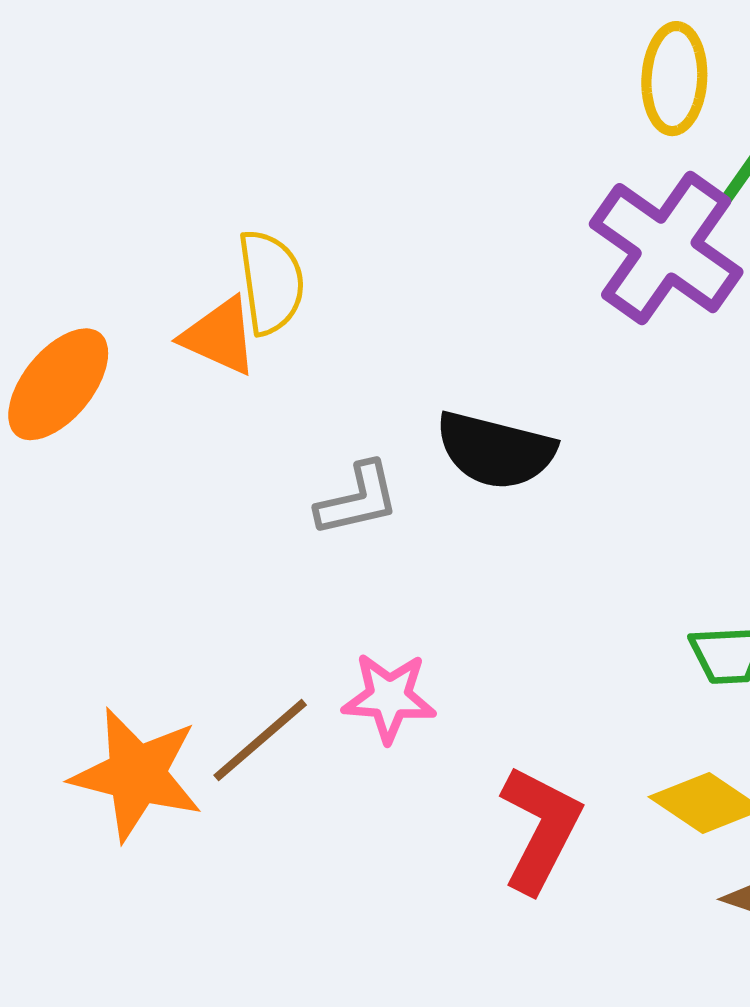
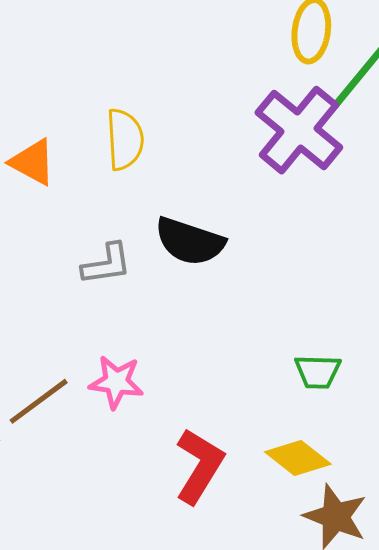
yellow semicircle: (271, 282) -> (125, 139), moved

